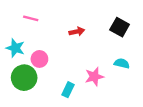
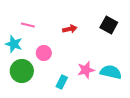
pink line: (31, 18) -> (28, 25), moved
pink circle: (39, 59) -> (44, 53), moved
cyan semicircle: (122, 63) -> (111, 72), moved, size x1.5

